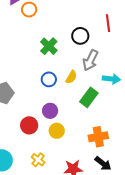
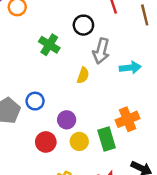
blue circle: (49, 79) -> (35, 101), moved
green rectangle: (89, 97) -> (107, 139), moved, turned -42
orange cross: (98, 137) -> (128, 119), moved

